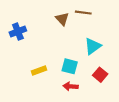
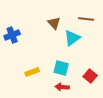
brown line: (83, 13) -> (86, 19), moved
cyan triangle: (93, 46) -> (72, 38), moved

